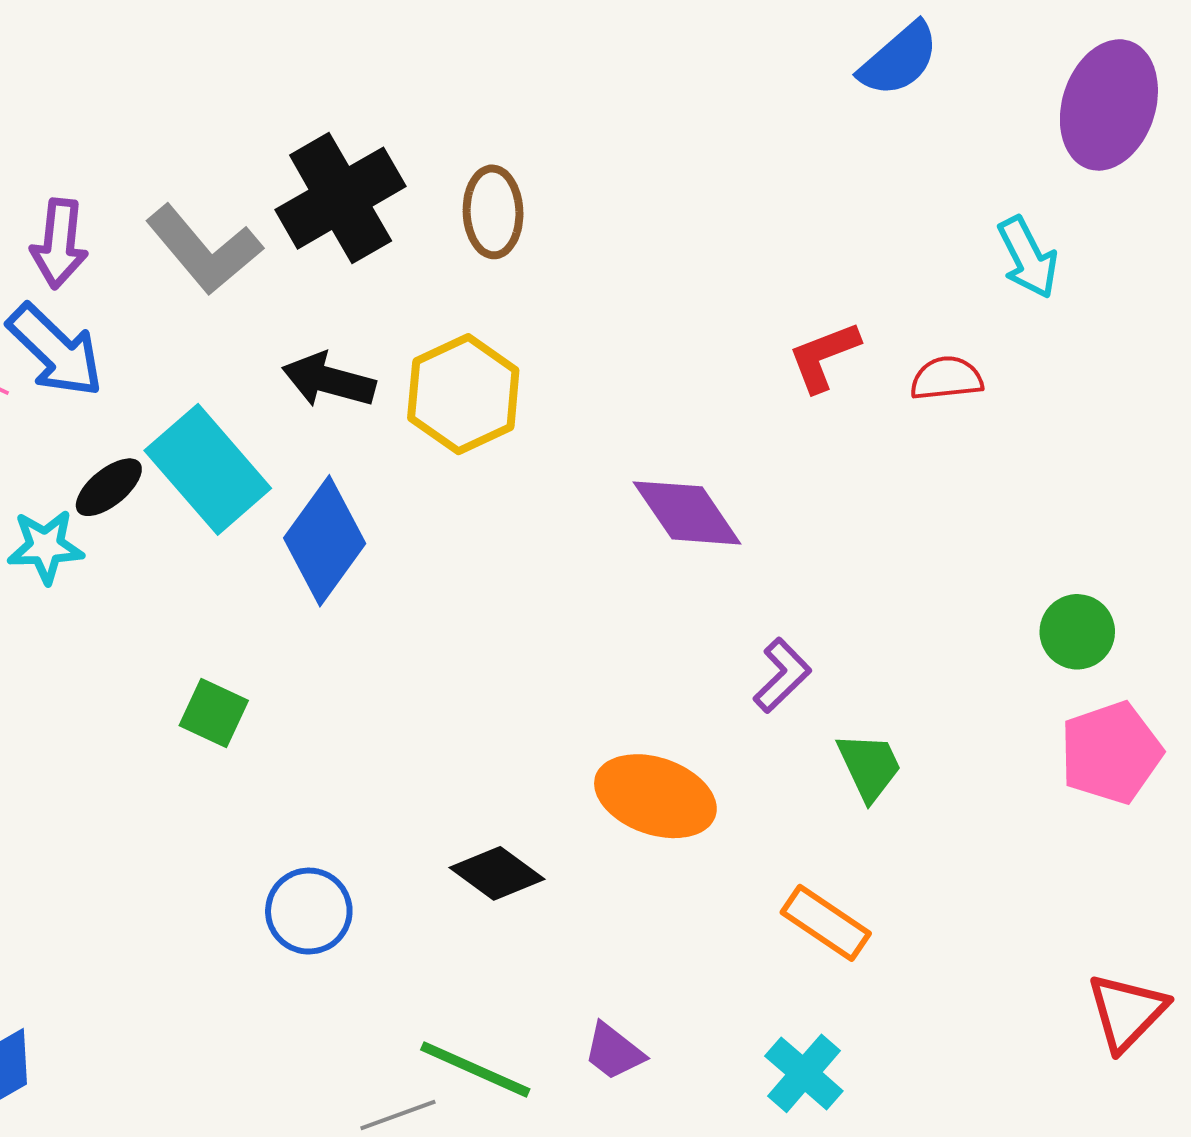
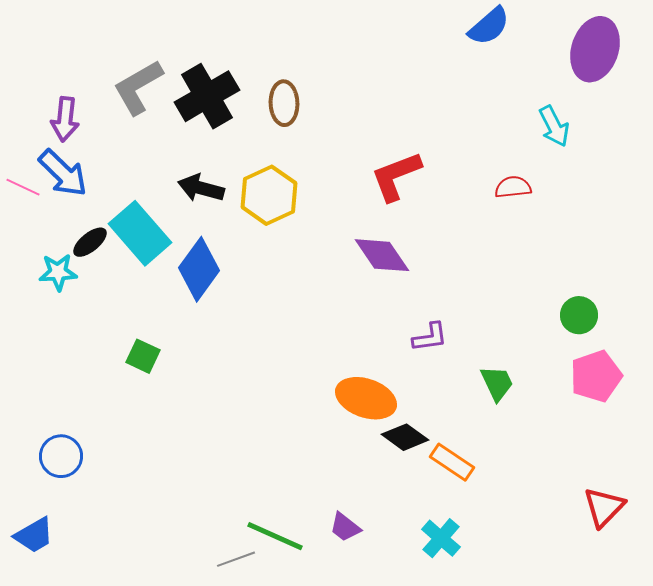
gray L-shape: (204, 250) -> (138, 87), moved, turned 100
red L-shape: (824, 356) -> (396, 176), moved, size x1.4
purple L-shape: (782, 675) -> (430, 337), turned 36
green trapezoid: (869, 766) -> (497, 383), moved
black diamond: (497, 873) -> (405, 437), moved
blue circle: (309, 911) -> (61, 456), moved

